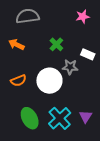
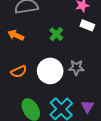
white rectangle: (88, 54) -> (87, 25), moved
gray star: (70, 67) -> (76, 68), moved

